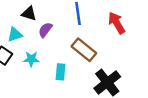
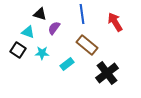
cyan triangle: (15, 35) -> (28, 32), turned 40
cyan rectangle: (60, 72) -> (67, 64), turned 48

